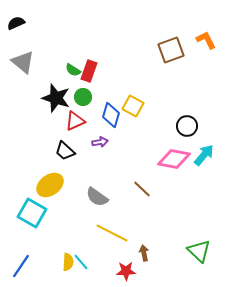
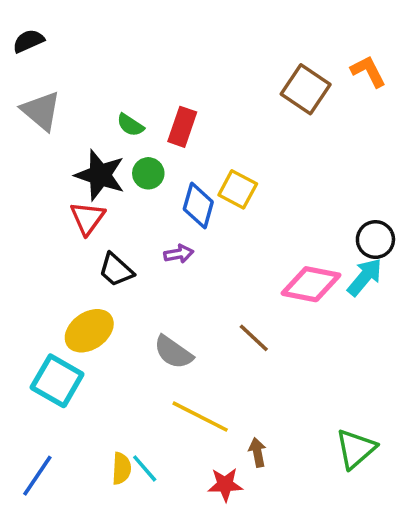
brown square: (171, 50) -> (306, 89), turned -36
red rectangle: (89, 71) -> (182, 127), moved
red triangle: (75, 121) -> (87, 218), moved, turned -30
black circle: (187, 126) -> (375, 240), moved
green triangle: (199, 251) -> (356, 449), turned 35

